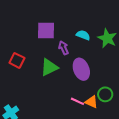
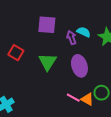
purple arrow: (64, 48) -> (71, 38), moved
green triangle: (49, 67) -> (48, 62), turned -36

